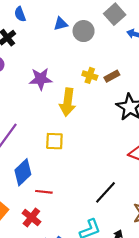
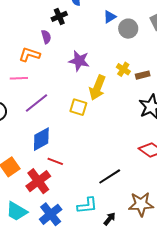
blue triangle: (61, 24) -> (110, 17), turned -32
yellow square: (54, 141) -> (78, 107), moved
red cross: (31, 217) -> (38, 181), size x1.4

